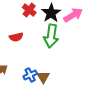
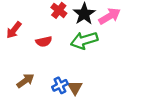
green arrow: (51, 36) -> (84, 40), turned 65

